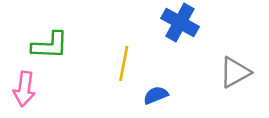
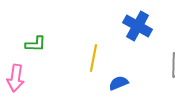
green L-shape: (50, 45) -> (36, 44), size x0.7

